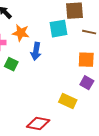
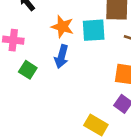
orange star: (21, 33) -> (62, 27), moved

